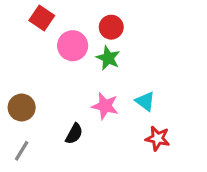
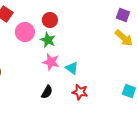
pink star: (105, 106) -> (51, 62), moved
black semicircle: (74, 134) -> (47, 92), moved

